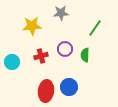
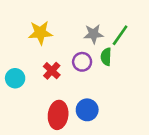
gray star: (61, 13) -> (93, 34), moved
green semicircle: (85, 55) -> (106, 57), moved
red cross: (41, 56) -> (52, 71), turned -32

